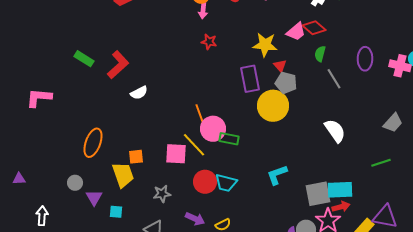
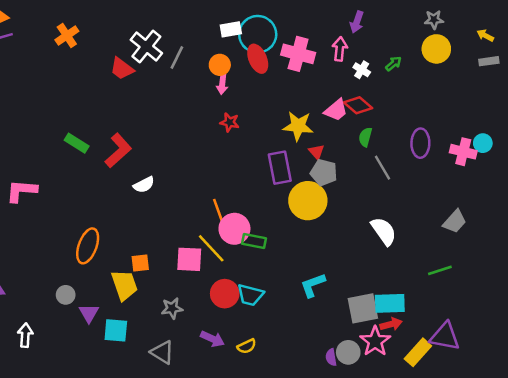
cyan square: (116, 212) -> (116, 330), size x1.5

